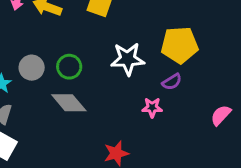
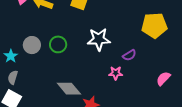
yellow pentagon: (180, 45) -> (154, 25), moved
gray diamond: (69, 103) -> (69, 89), moved

